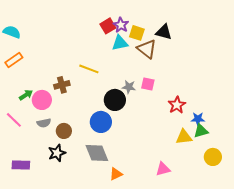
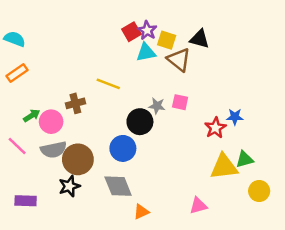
blue star: (198, 119) -> (235, 117), moved
gray semicircle: (44, 123) -> (54, 150), size x1.5
brown circle: (64, 131) -> (78, 159), size x1.6
yellow triangle: (184, 137) -> (224, 167), size x1.4

